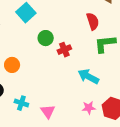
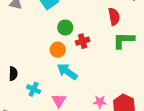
orange circle: (12, 65) -> (58, 50), moved
cyan arrow: (88, 76) -> (67, 71), moved

